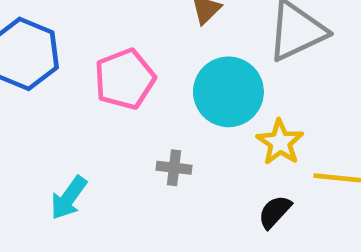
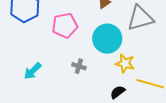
yellow star: (280, 142) -> (125, 63), turned -30

